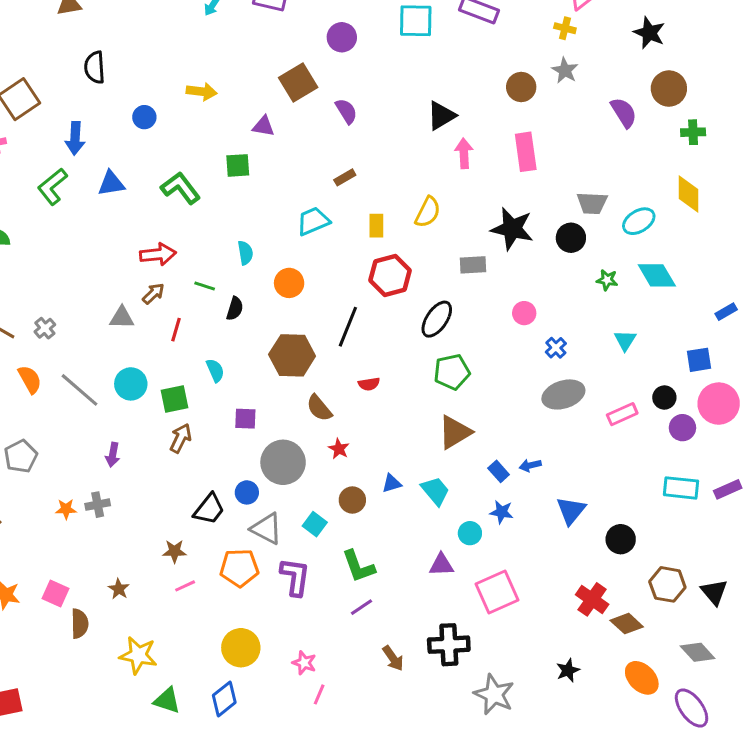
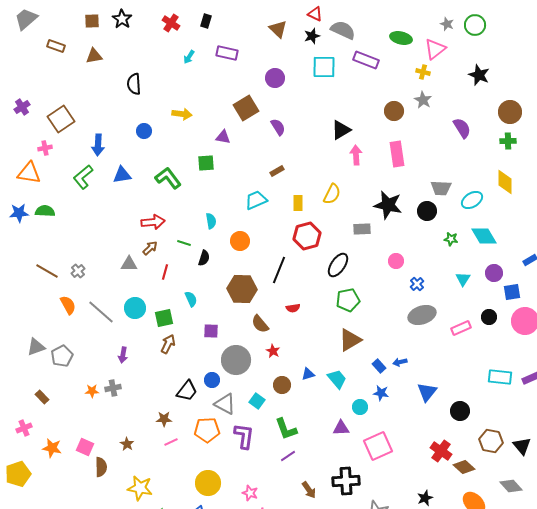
black semicircle: (95, 67) -> (134, 84), moved
brown circle: (669, 89) -> (510, 112), moved
purple circle: (682, 428) -> (494, 273), moved

